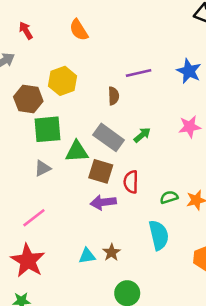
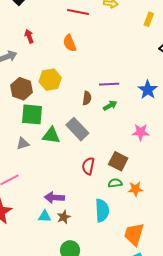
green arrow: (142, 135) -> (110, 106), moved
brown square: (101, 171) -> (118, 161), moved
purple arrow: (103, 202) -> (54, 198), moved

